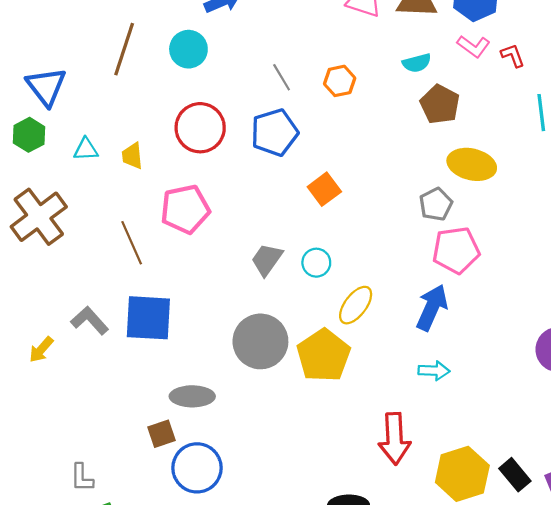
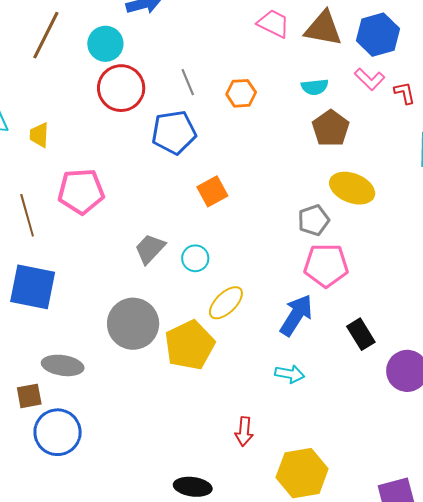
red circle: (200, 128) -> (121, 88), moved
red arrow: (395, 439) -> (244, 432), size x0.6
black rectangle: (515, 475) -> (361, 334), moved

